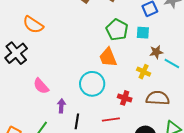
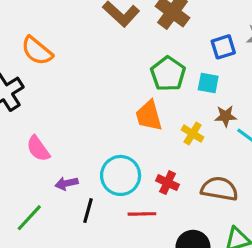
yellow cross: (144, 72) -> (193, 134), moved
cyan circle: (92, 84) -> (121, 175), moved
purple arrow: (61, 106) -> (67, 183), turned -112

